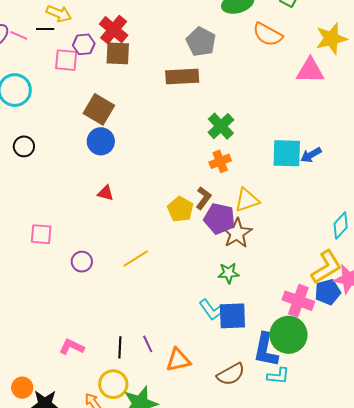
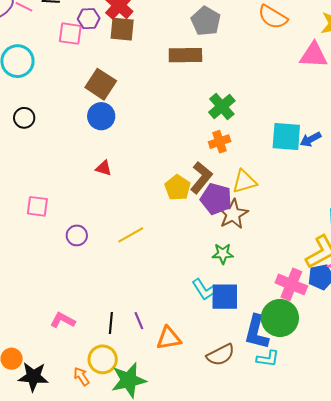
brown L-shape: (203, 198) -> (201, 178), size x1.4

